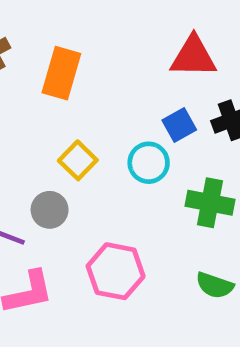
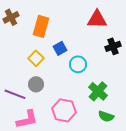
blue square: (179, 125) -> (60, 48), moved
yellow square: (78, 160) -> (36, 58), moved
green cross: (210, 203) -> (98, 91), moved, turned 30

